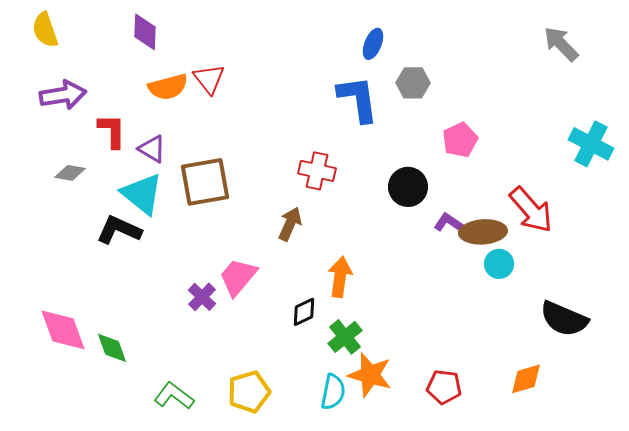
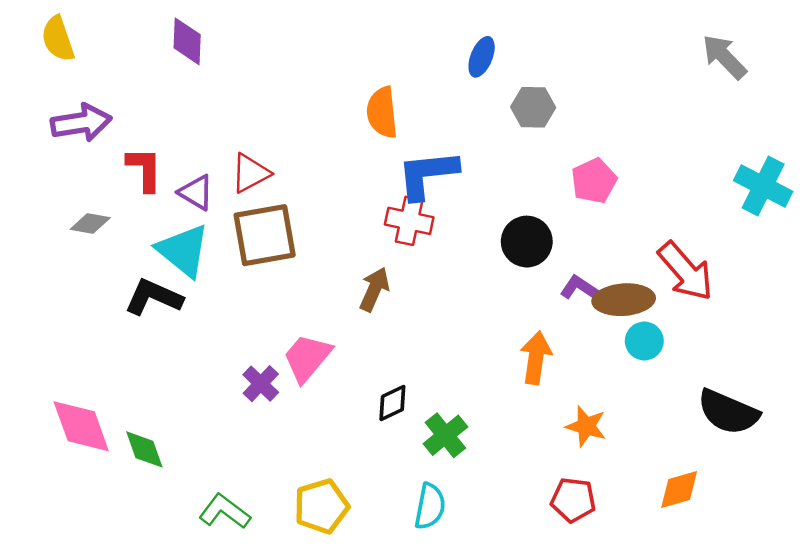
red triangle: (209, 79) -> (250, 173), moved, turned 40
orange semicircle: (168, 87) -> (382, 112), moved, turned 99
blue L-shape: (358, 99) -> (427, 174), moved, turned -88
orange arrow: (340, 277) -> (536, 358), moved
orange star: (370, 375) -> (586, 426), moved, size x0.7

